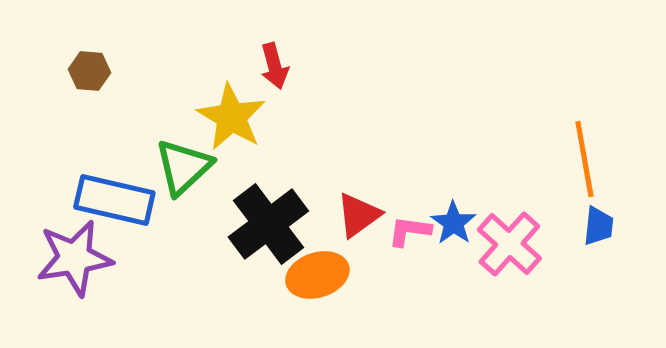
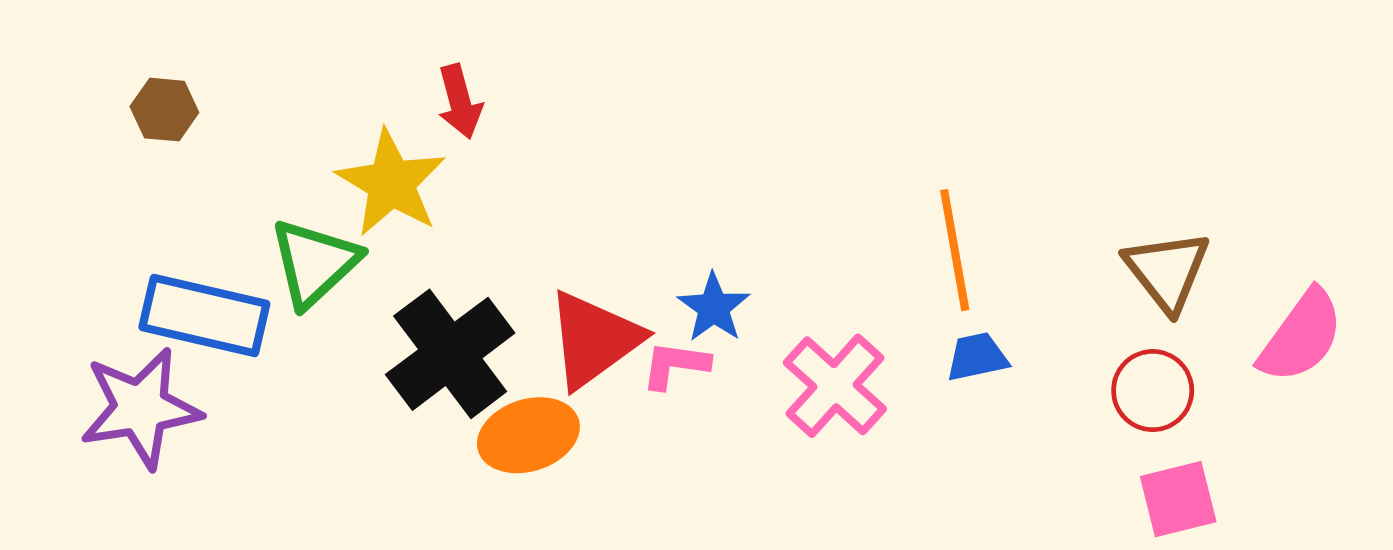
red triangle: (358, 215) -> (594, 339), size x1.4
blue star: (453, 223) -> (714, 308), moved
blue trapezoid: (598, 226) -> (977, 357), turned -108

